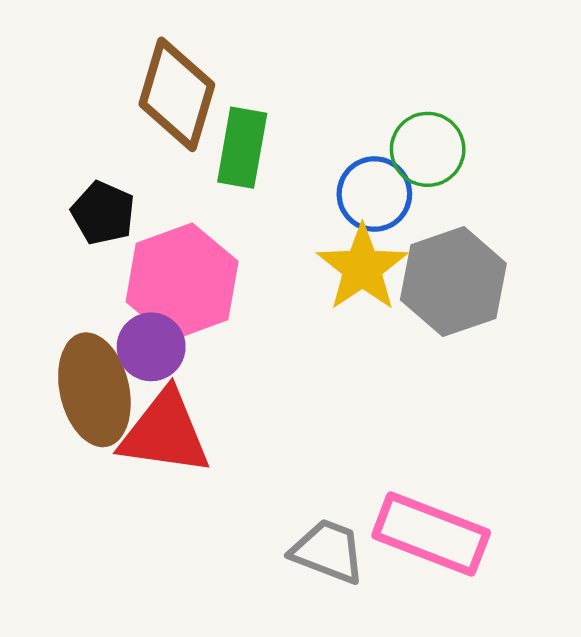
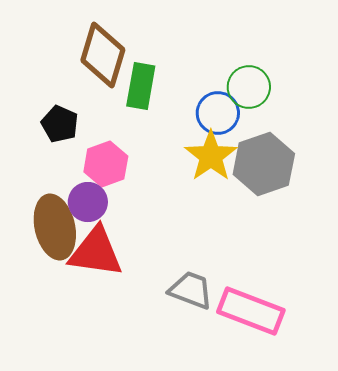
pink hexagon: (182, 282) -> (106, 164), size x0.7
gray trapezoid: (328, 551) -> (191, 290), moved

